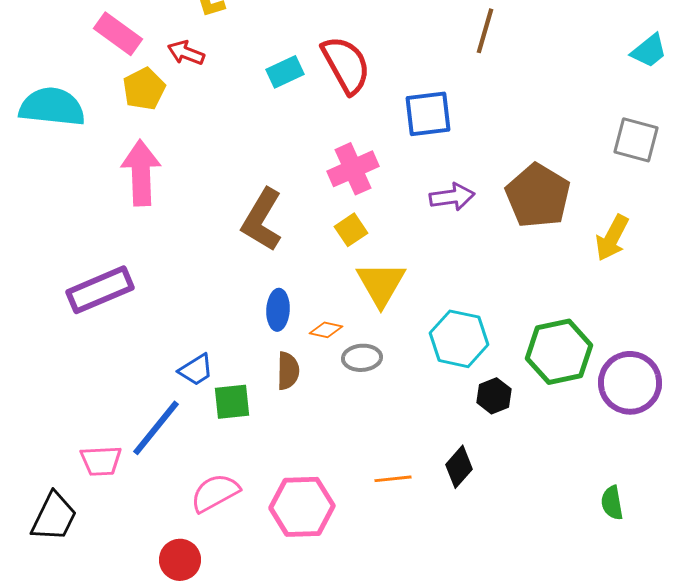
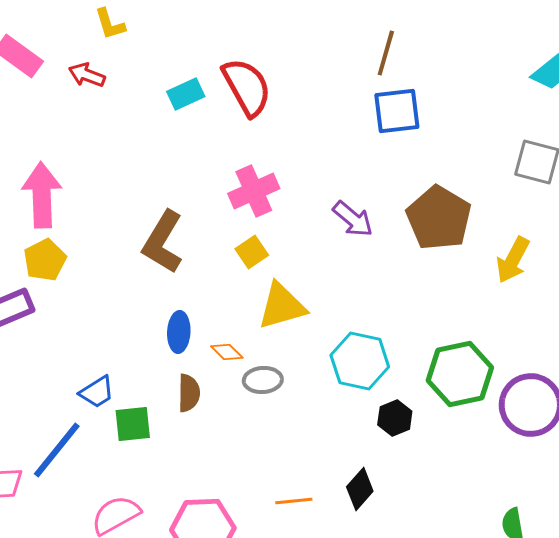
yellow pentagon: (144, 89) -> (45, 260), moved
blue square: (428, 114) -> (397, 111), moved
purple arrow: (452, 197) -> (353, 219), turned 48
yellow triangle: (381, 284) -> (282, 306), turned 44
orange diamond: (326, 330) -> (227, 352), turned 32

